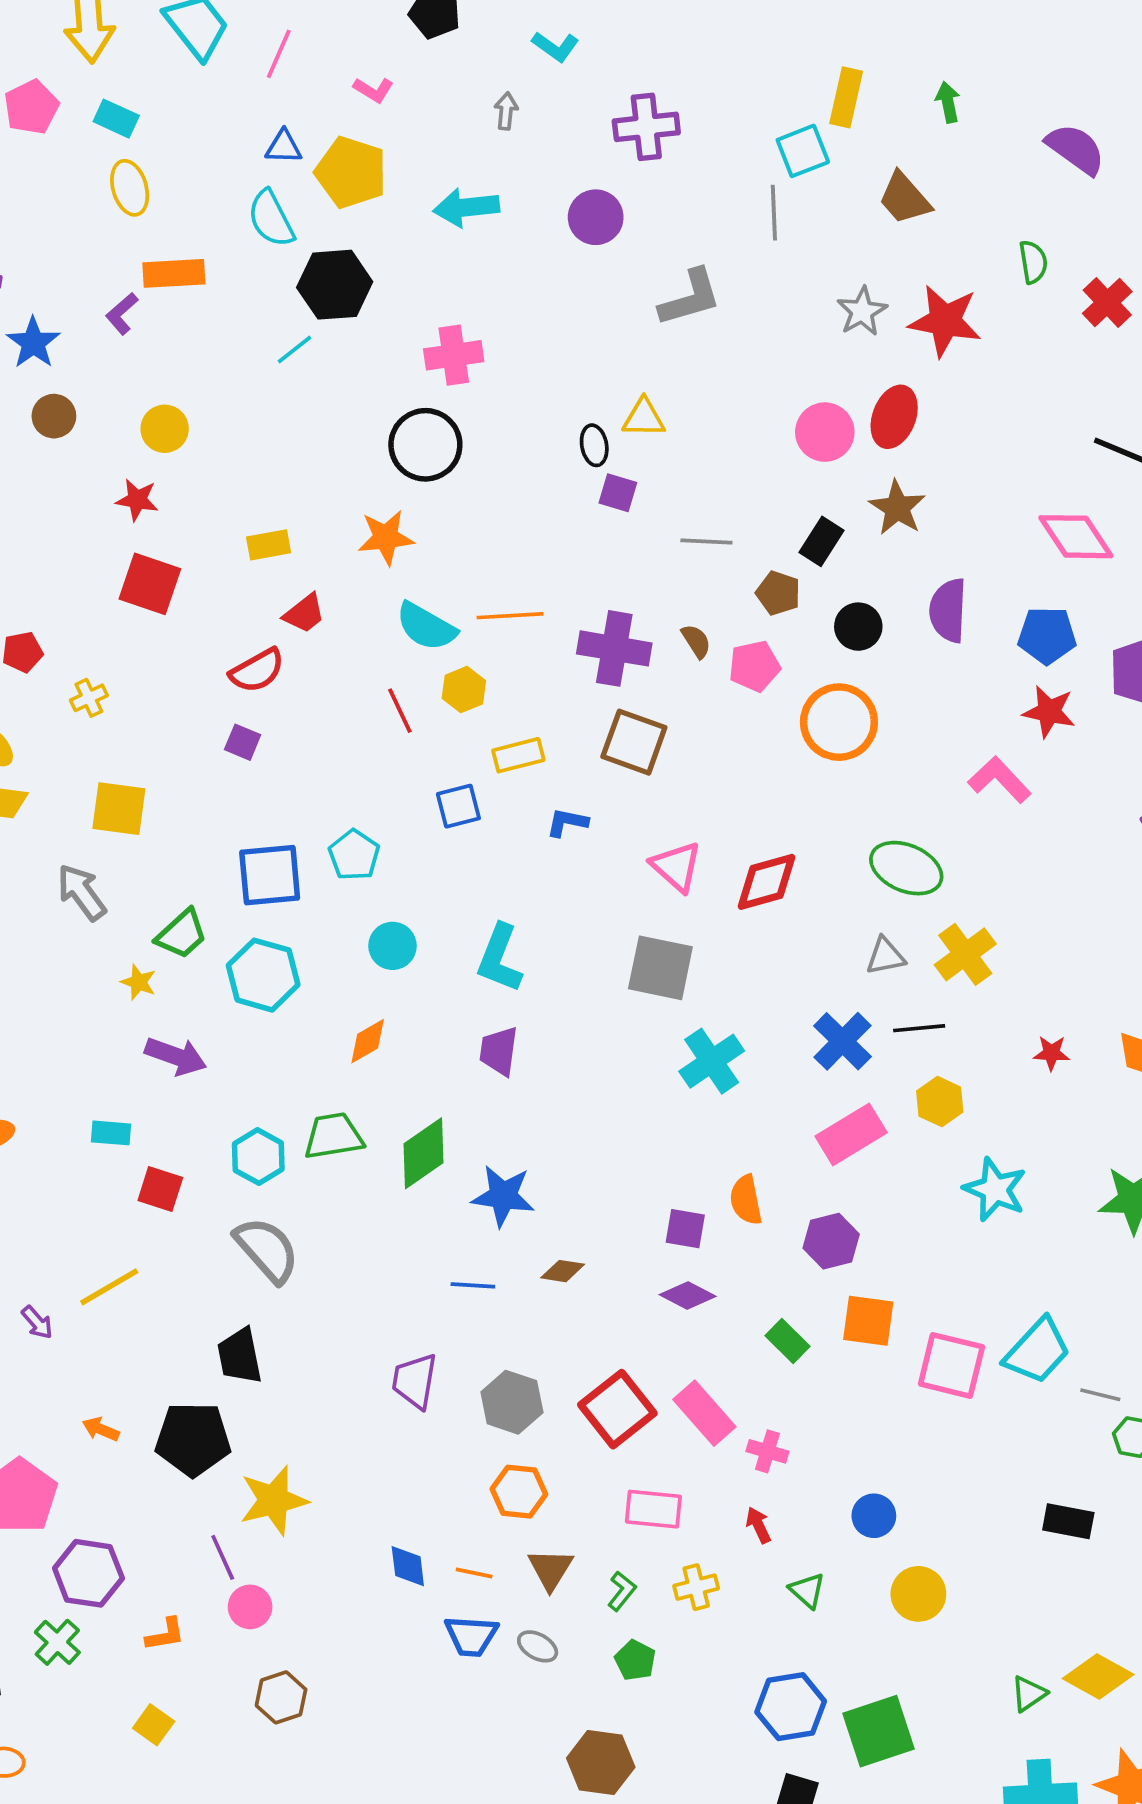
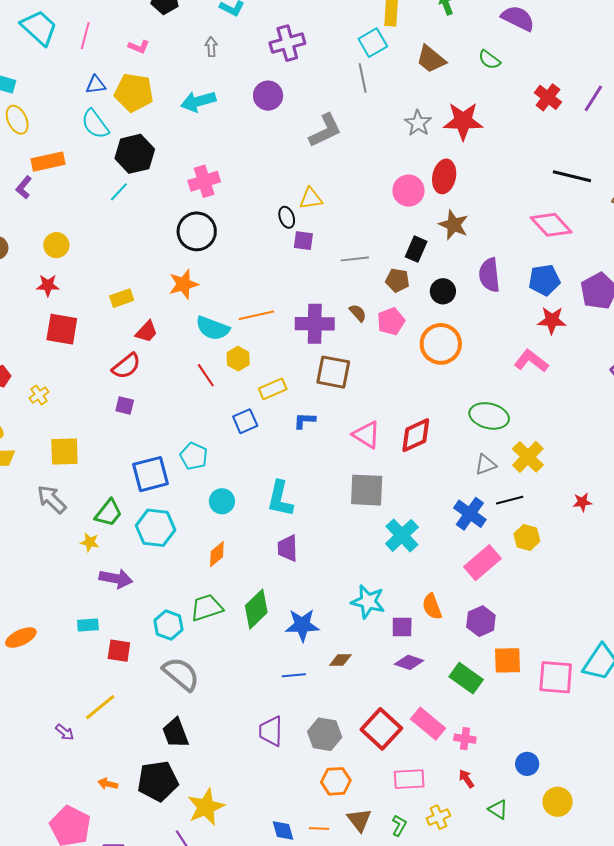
green semicircle: (1033, 262) -> (489, 60), moved, turned 145
cyan star: (995, 1189) -> (368, 602), moved
green rectangle: (787, 1341) -> (466, 678), size x1.4

